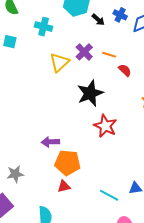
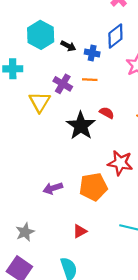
blue cross: (120, 15) -> (92, 53), moved
red semicircle: (125, 70) -> (107, 113), moved
red star: (105, 126) -> (120, 163), moved
orange pentagon: (67, 163) -> (93, 187), moved

